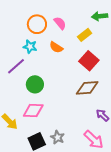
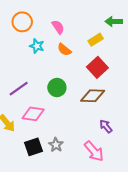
pink semicircle: (60, 23) -> (58, 27), moved
orange circle: (37, 24) -> (22, 22), moved
purple line: (16, 66) -> (19, 89), moved
green circle: (35, 84) -> (57, 88), moved

